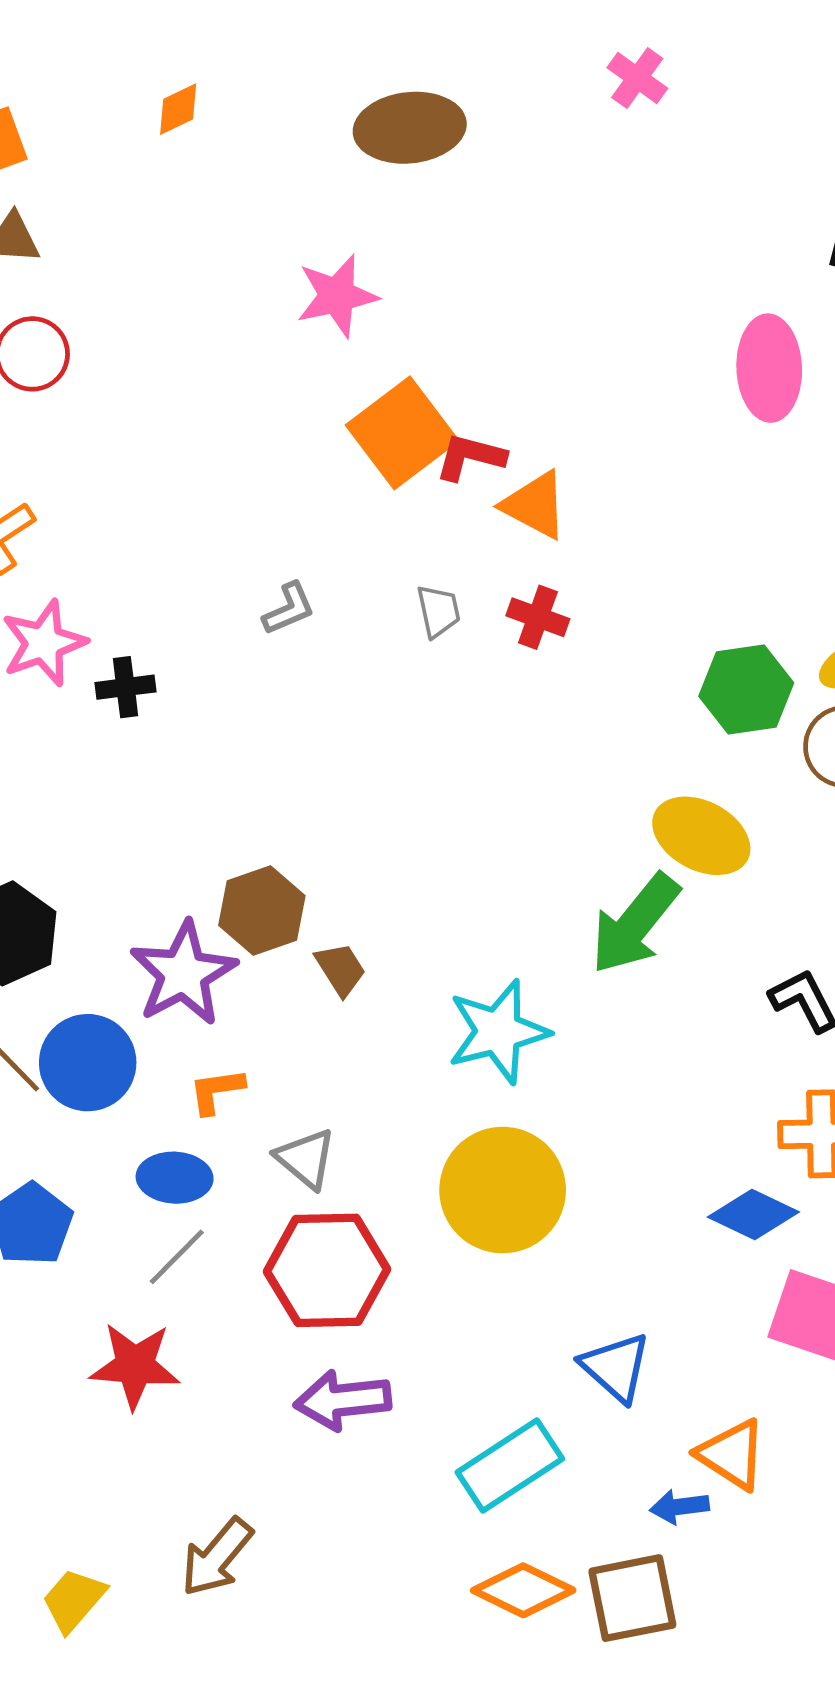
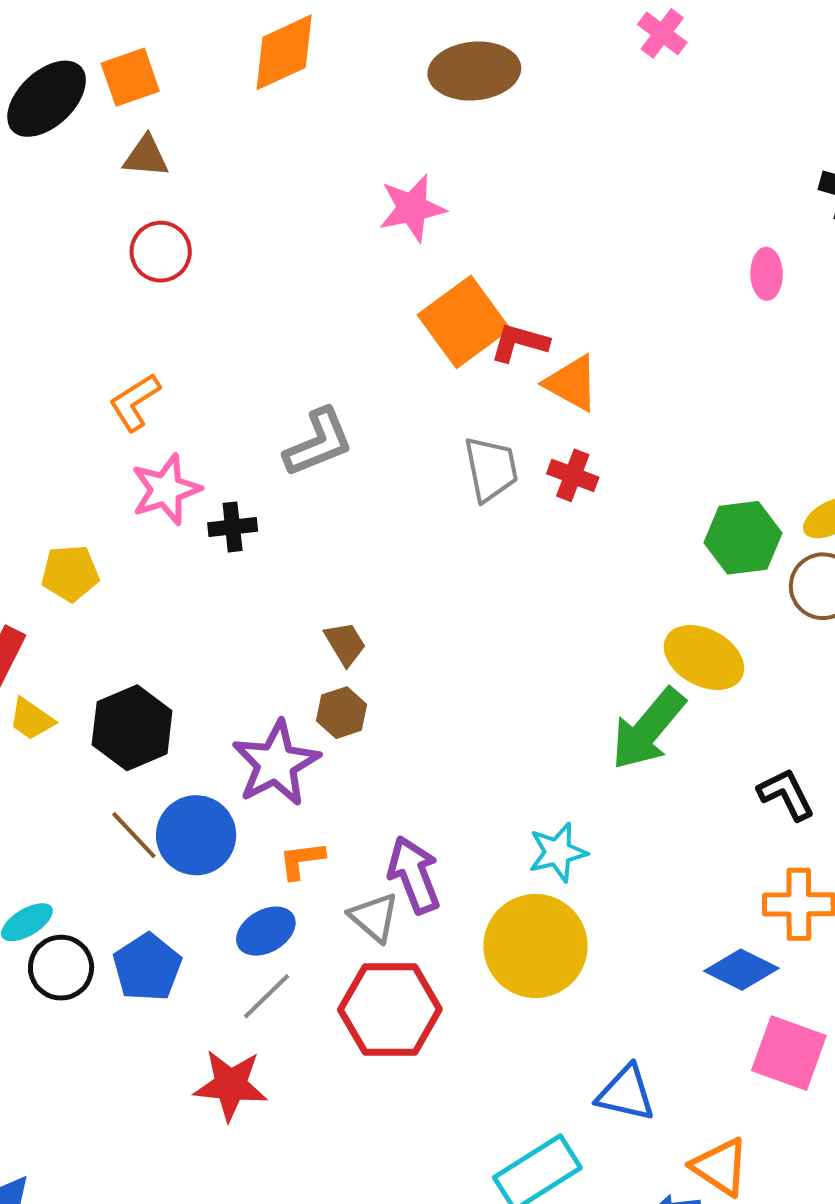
orange diamond: (178, 109) -> (284, 52), size x1.8
pink ellipse: (769, 368) -> (767, 274), size x0.6
gray L-shape: (289, 609) -> (318, 442), moved, size x1.6
gray trapezoid: (438, 611) -> (491, 469), size x1.5
brown hexagon: (262, 910) -> (342, 713), size x0.7
brown trapezoid: (341, 969) -> (345, 644), moved
cyan star: (498, 1032) -> (558, 852), moved, size x0.7
blue ellipse: (175, 1178) -> (266, 931), turned -34
blue triangle: (616, 1367) -> (626, 1093), turned -30
purple arrow: (343, 1400) -> (414, 875), moved, turned 74

